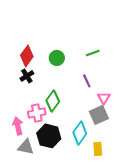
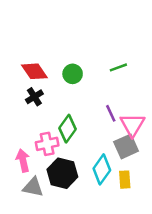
red diamond: (27, 56) -> (34, 71), turned -70
purple line: (87, 81) -> (111, 113), moved
pink triangle: (104, 98) -> (132, 125), size x1.5
yellow rectangle: (98, 149) -> (125, 180), moved

